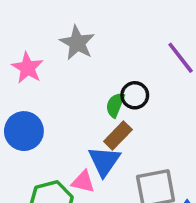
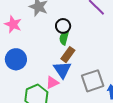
black circle: (135, 95) -> (63, 26), moved
pink triangle: (83, 182) -> (52, 83), turned -32

